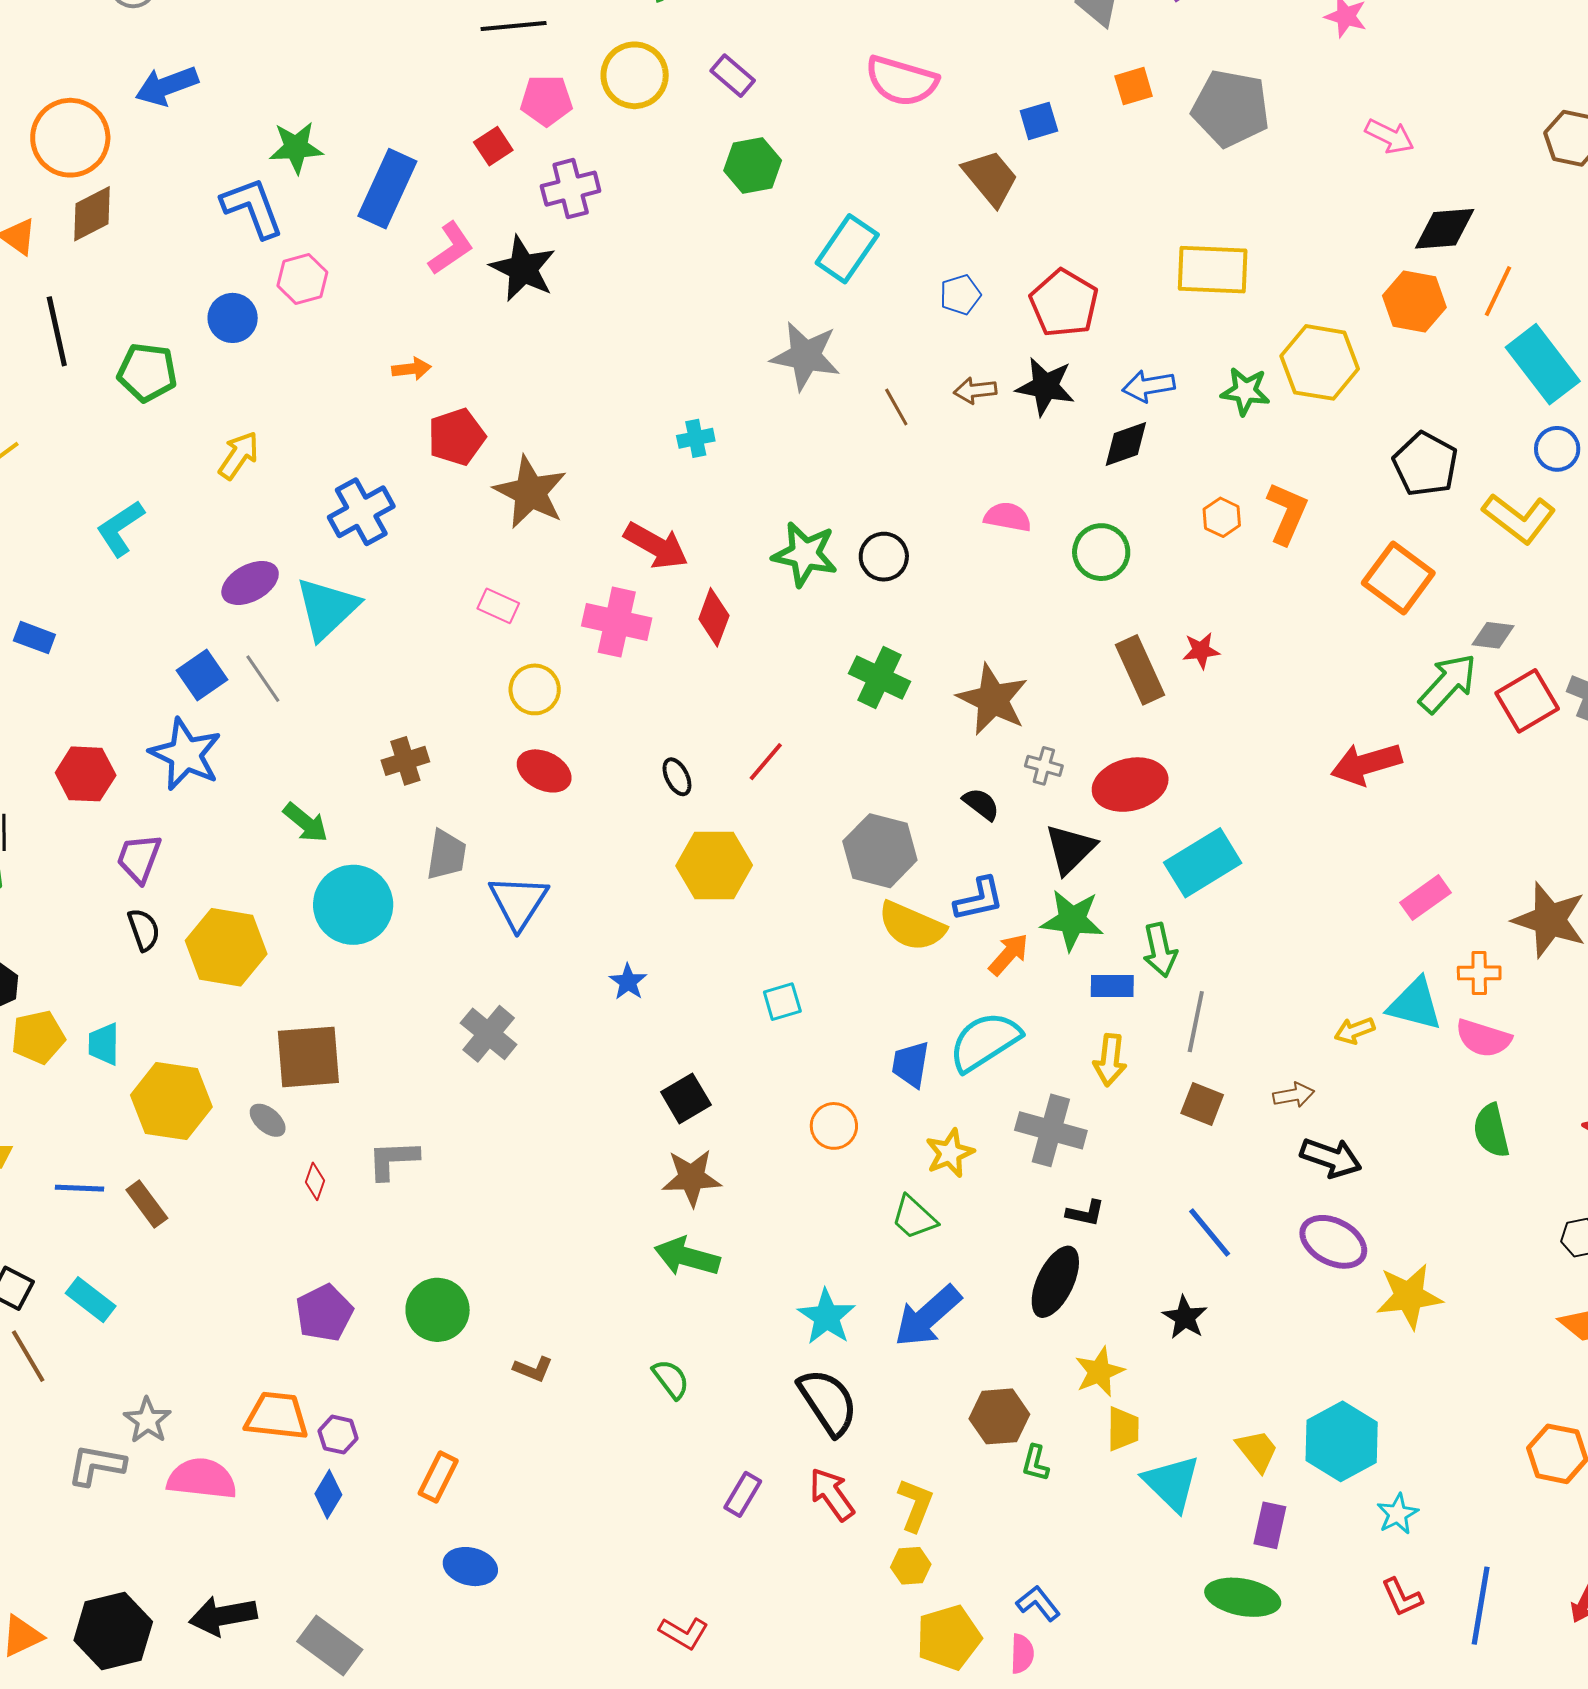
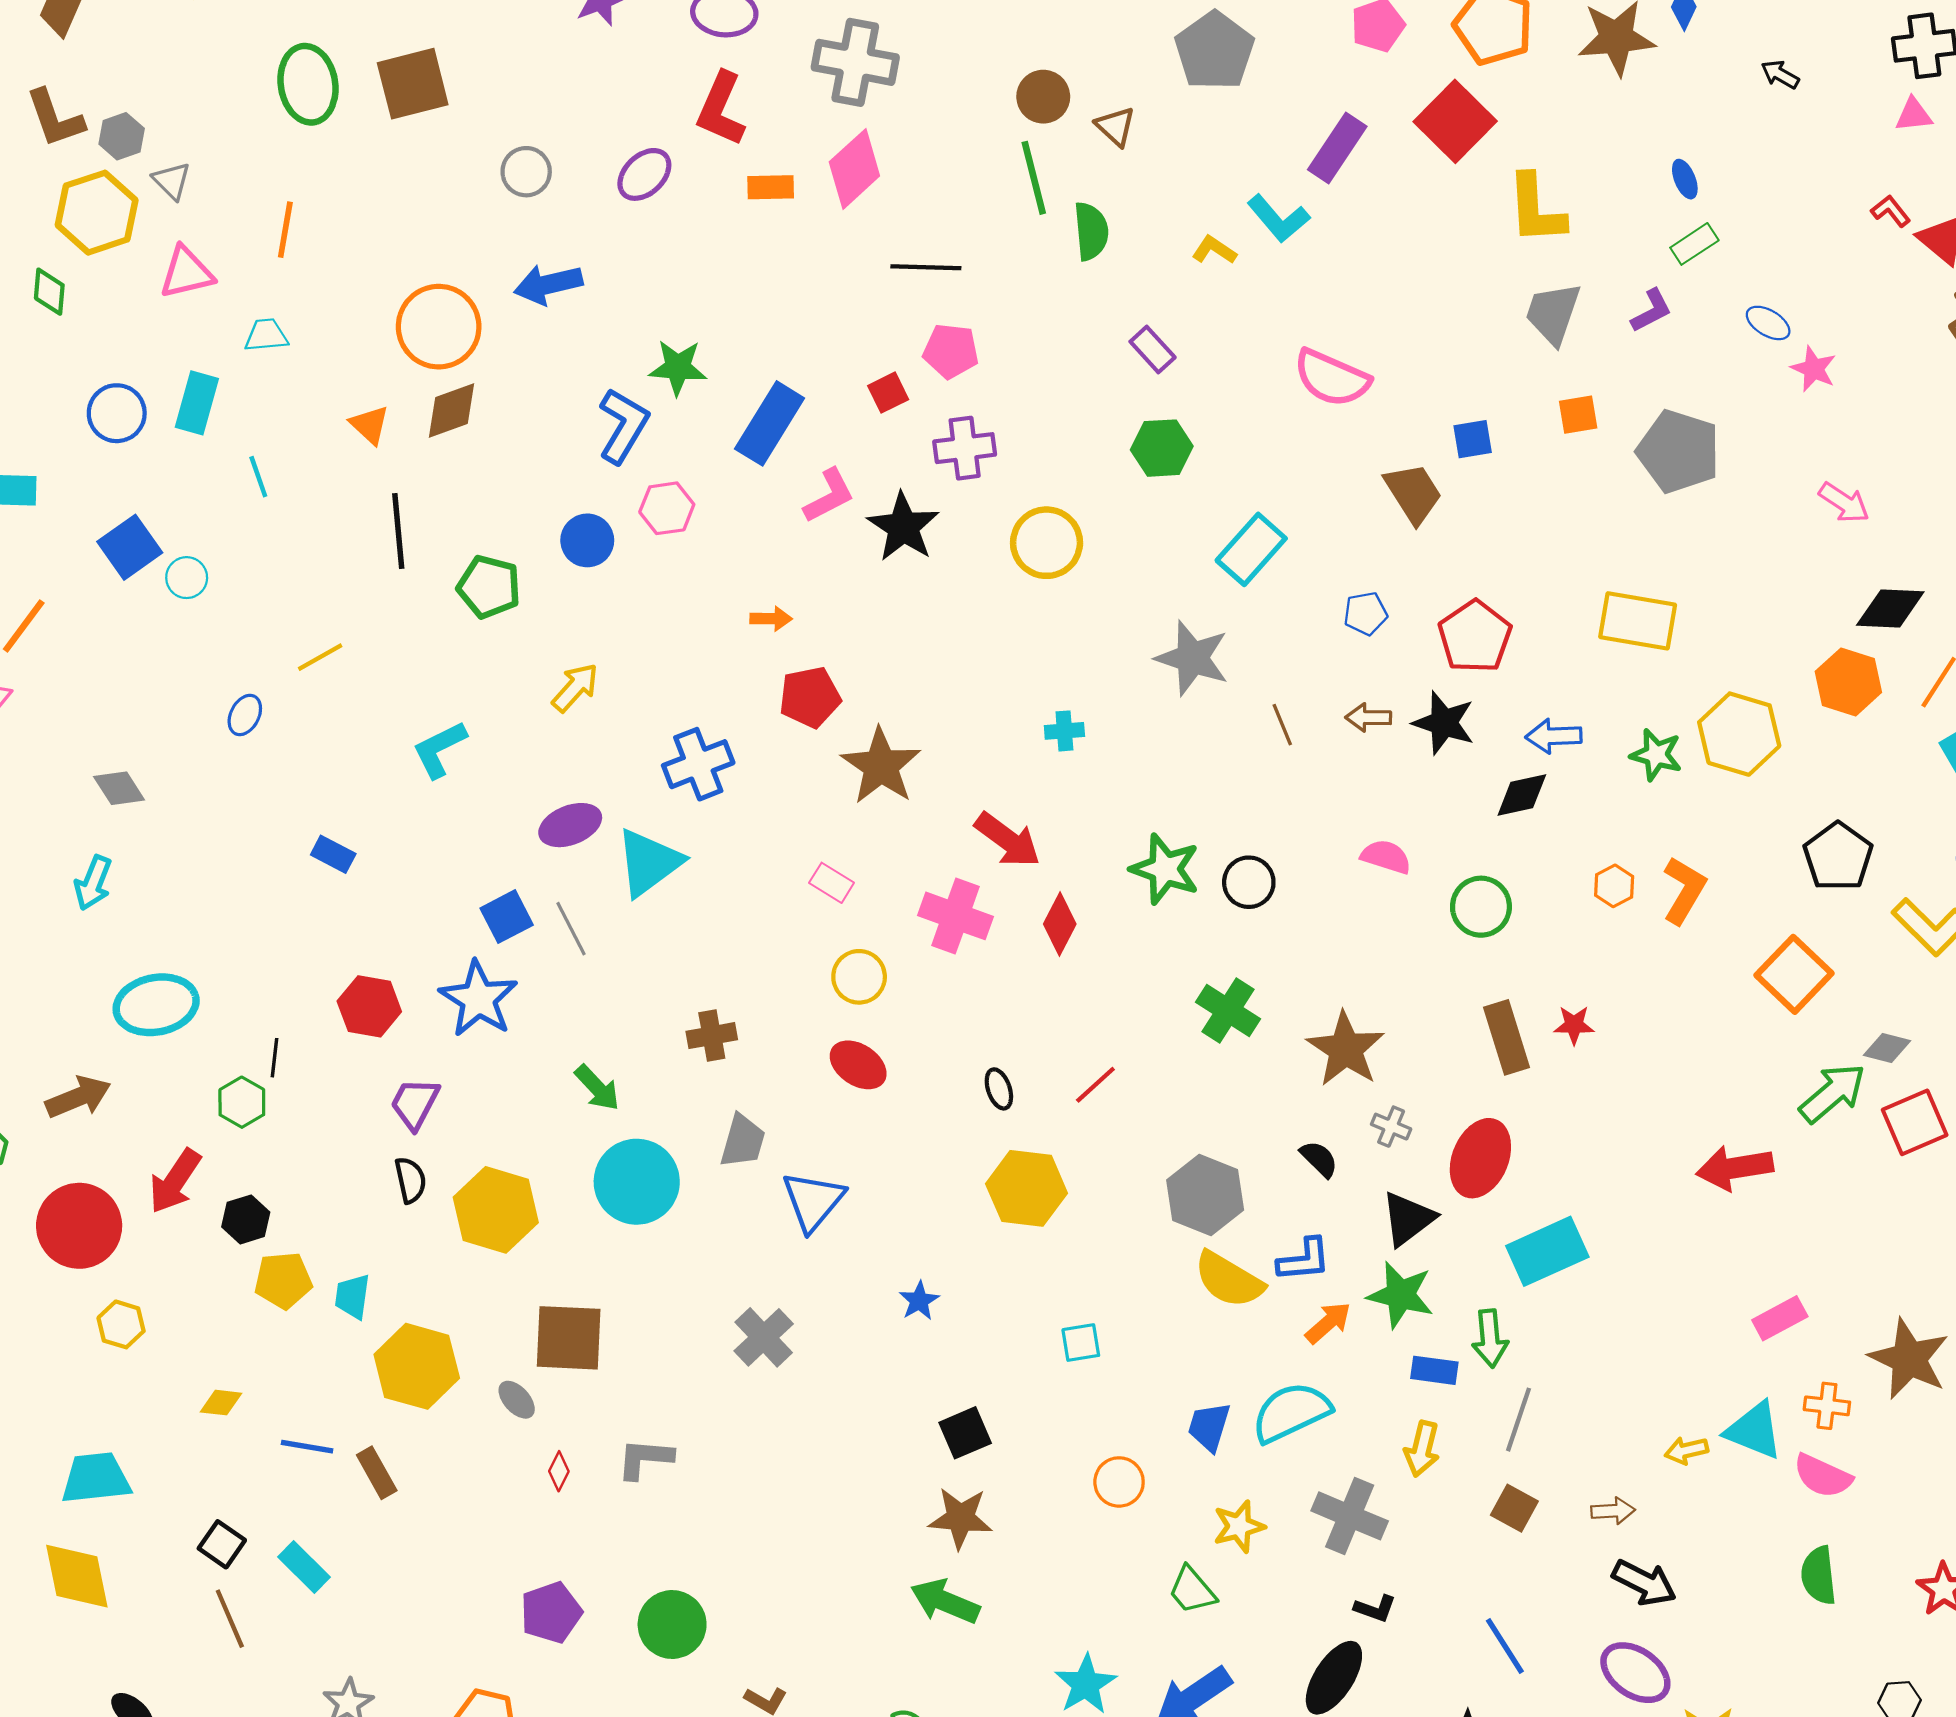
yellow circle: (635, 75) -> (1047, 543), moved
blue L-shape: (252, 208) -> (623, 426), turned 44
red ellipse: (1130, 785) -> (1480, 1158), turned -60

